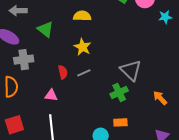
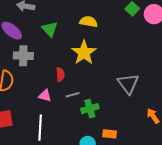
yellow star: (83, 47) -> (84, 53), size x1.4
gray line: (84, 73) -> (73, 95), moved
green cross: (119, 92) -> (90, 109), moved

